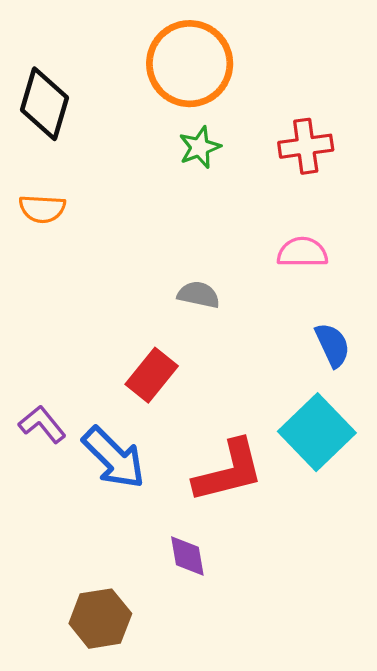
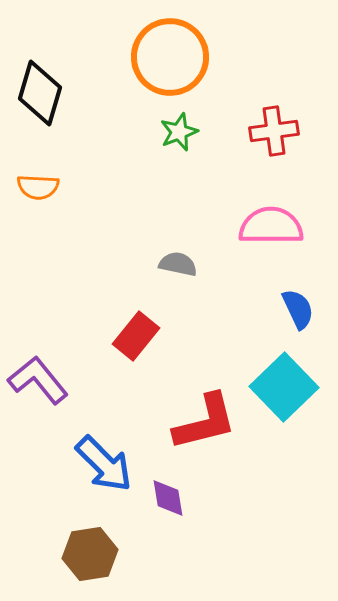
pink semicircle: (302, 252) -> (271, 226), size x1.4
purple L-shape: (42, 424) -> (38, 380), size x1.4
blue arrow: (114, 458) -> (104, 464), moved

